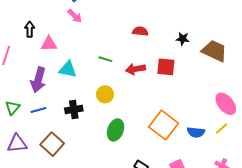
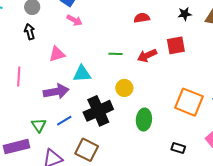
black arrow: (30, 29) -> (30, 32), moved
purple arrow: (38, 80) -> (56, 91), turned -100
black cross: (74, 110) -> (98, 111), size x1.6

